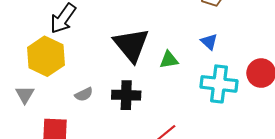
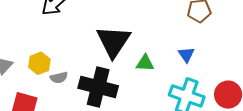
yellow hexagon: (46, 56) -> (39, 63), moved, size x0.6
black cross: (126, 95) -> (98, 87), size x1.4

